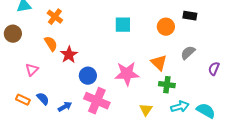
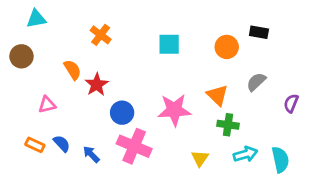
orange cross: (55, 17) -> (101, 35), moved
pink triangle: (32, 70) -> (47, 105), turned 32
blue arrow: (65, 107) -> (91, 154), turned -104
cyan semicircle: (206, 111) -> (280, 160), turned 48

